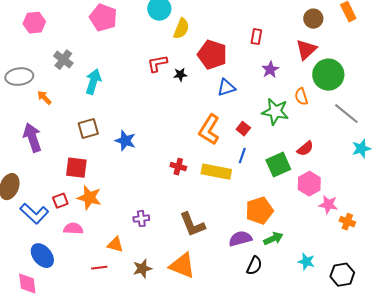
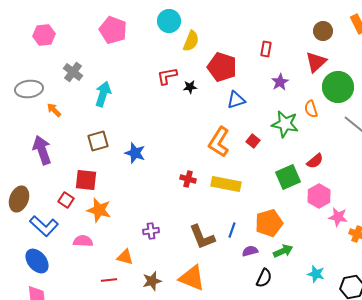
blue line: (242, 156) -> (232, 230), moved
red square: (60, 201) -> (66, 200), moved, turned -35
purple semicircle: (240, 239) -> (250, 251), size x0.7
blue ellipse: (42, 256) -> (37, 261), moved

